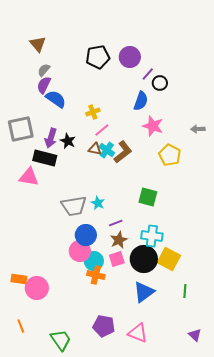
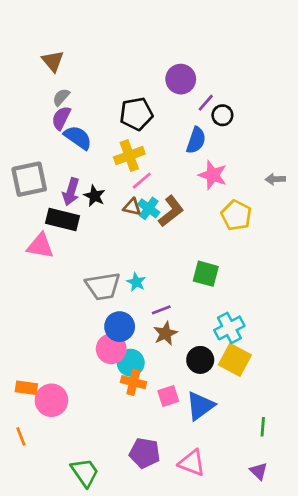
black pentagon: (98, 57) -> (136, 114), moved
yellow cross: (93, 112) -> (129, 156), size x1.5
cyan cross: (152, 236) -> (229, 328), moved, turned -35
pink square: (117, 259) -> (168, 396), moved
black circle: (144, 259) -> (200, 360), size x0.7
green line: (185, 291) -> (263, 427), moved
orange line: (21, 326) -> (21, 436), moved
purple triangle: (195, 335) -> (259, 471), moved

